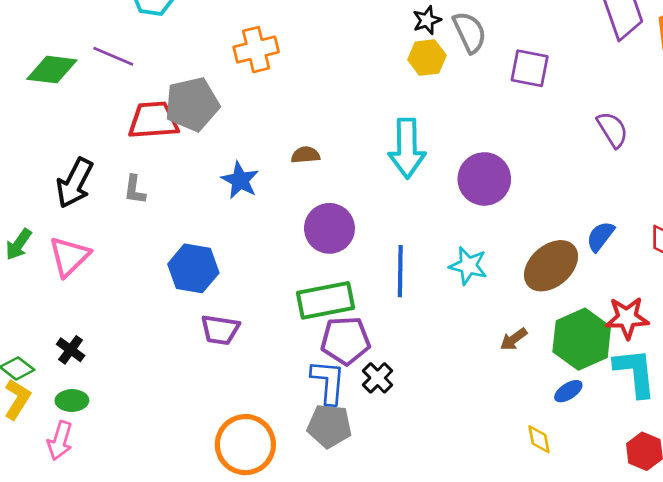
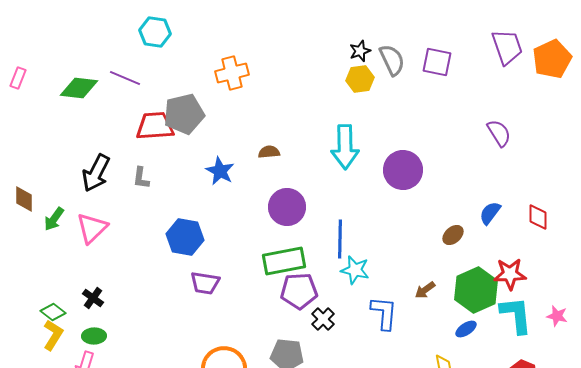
purple square: (530, 68) -> (437, 62), moved
cyan star: (468, 266) -> (355, 270), moved
brown ellipse: (551, 266) -> (453, 235), size x0.5
blue L-shape: (328, 382) -> (384, 313), moved

